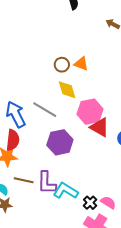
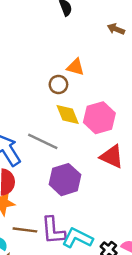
orange triangle: (81, 64) -> (76, 67), moved
pink hexagon: (90, 112) -> (99, 118), moved

